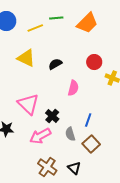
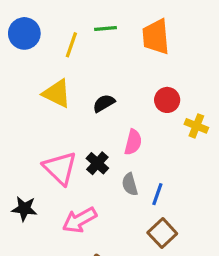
orange trapezoid: (87, 23) -> (156, 37), turned 130
yellow line: (35, 28) -> (71, 45), turned -49
black cross: (52, 116) -> (97, 163), moved
gray semicircle: (70, 134) -> (130, 184), moved

